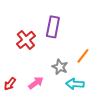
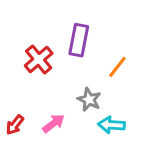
orange line: (83, 56) -> (117, 67), moved

